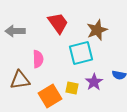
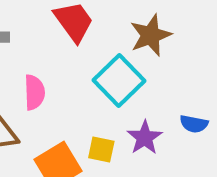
cyan square: (81, 53) -> (119, 81), turned -30

